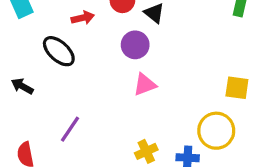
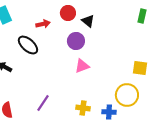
purple line: (70, 129) -> (43, 103), moved
yellow cross: (146, 151) -> (83, 108), turned 32

